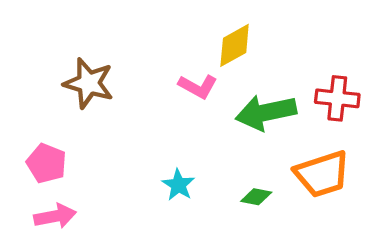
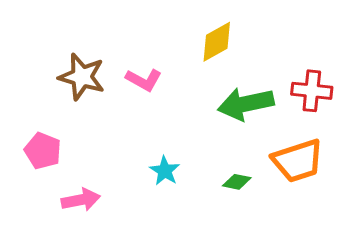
pink L-shape: (198, 86) -> (144, 80), moved
pink arrow: (55, 216) -> (81, 200), moved

